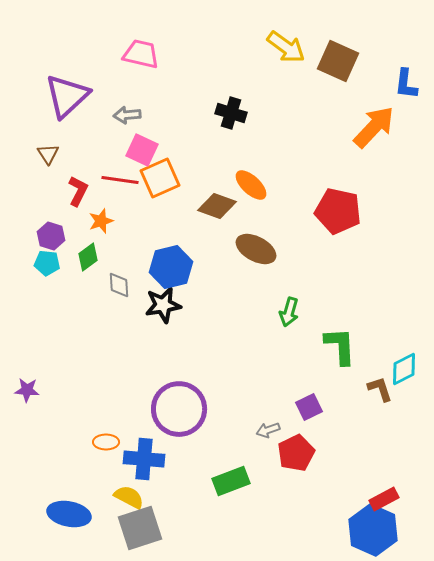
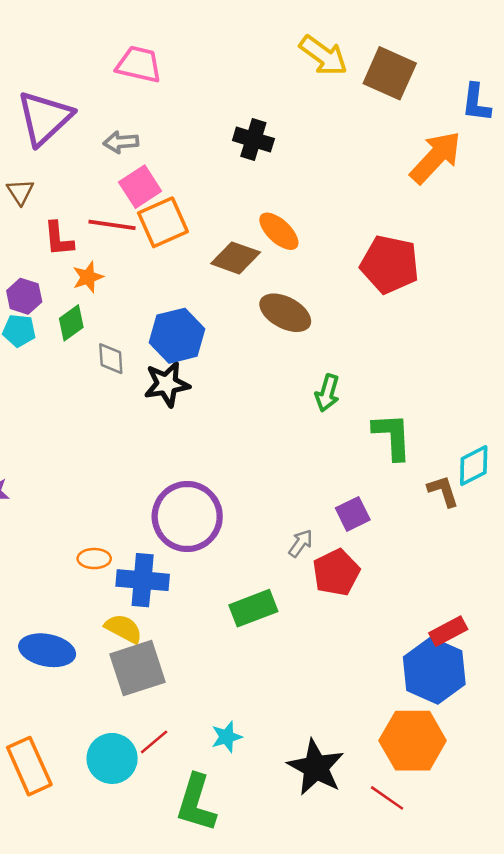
pink square: (142, 150) -> (140, 187), turned 32
red L-shape: (78, 191) -> (59, 239), turned 148
gray arrow: (268, 430) -> (301, 543), turned 145

